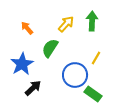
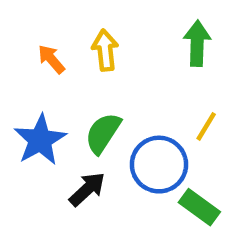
yellow arrow: (66, 24) -> (105, 50), moved, turned -48
green semicircle: (50, 48) -> (103, 133), moved
black arrow: (33, 88) -> (87, 189), moved

